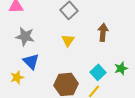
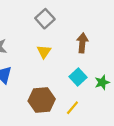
cyan square: (98, 72) -> (78, 77), moved

